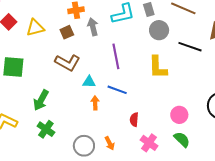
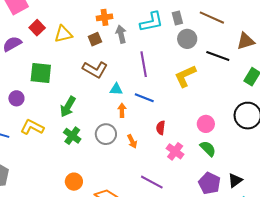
yellow L-shape: (158, 67) -> (185, 76), turned 65
orange arrow: (110, 143) -> (132, 141), moved
gray circle: (84, 146) -> (106, 134), moved

